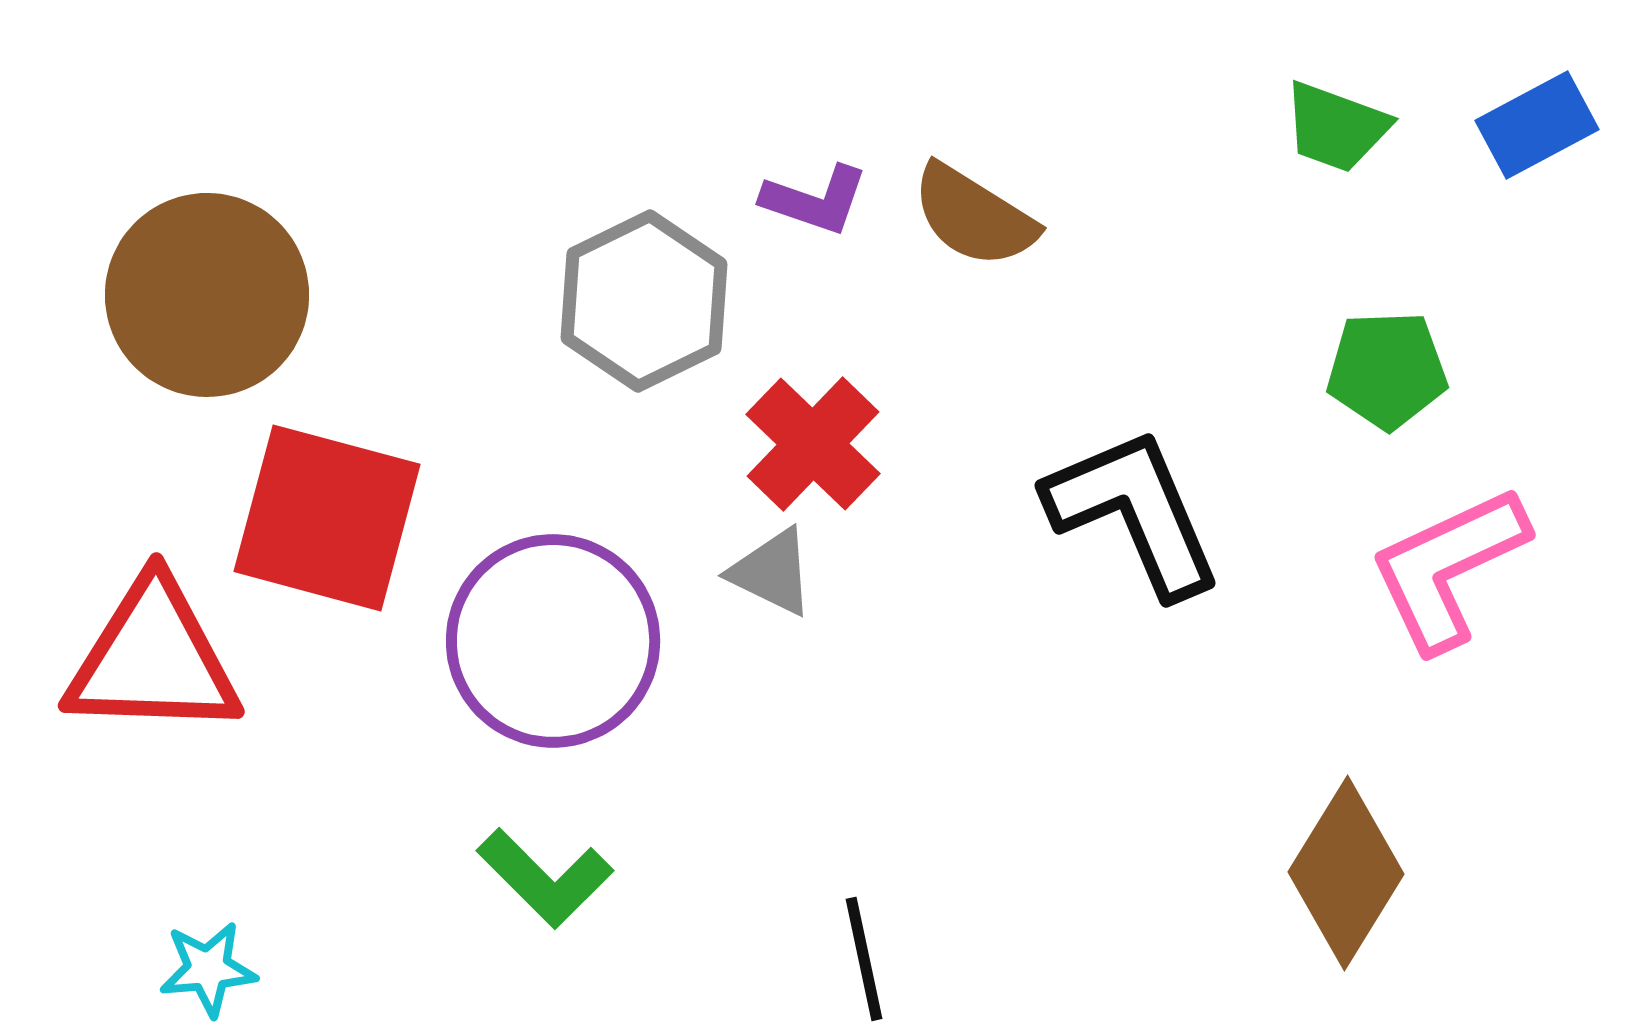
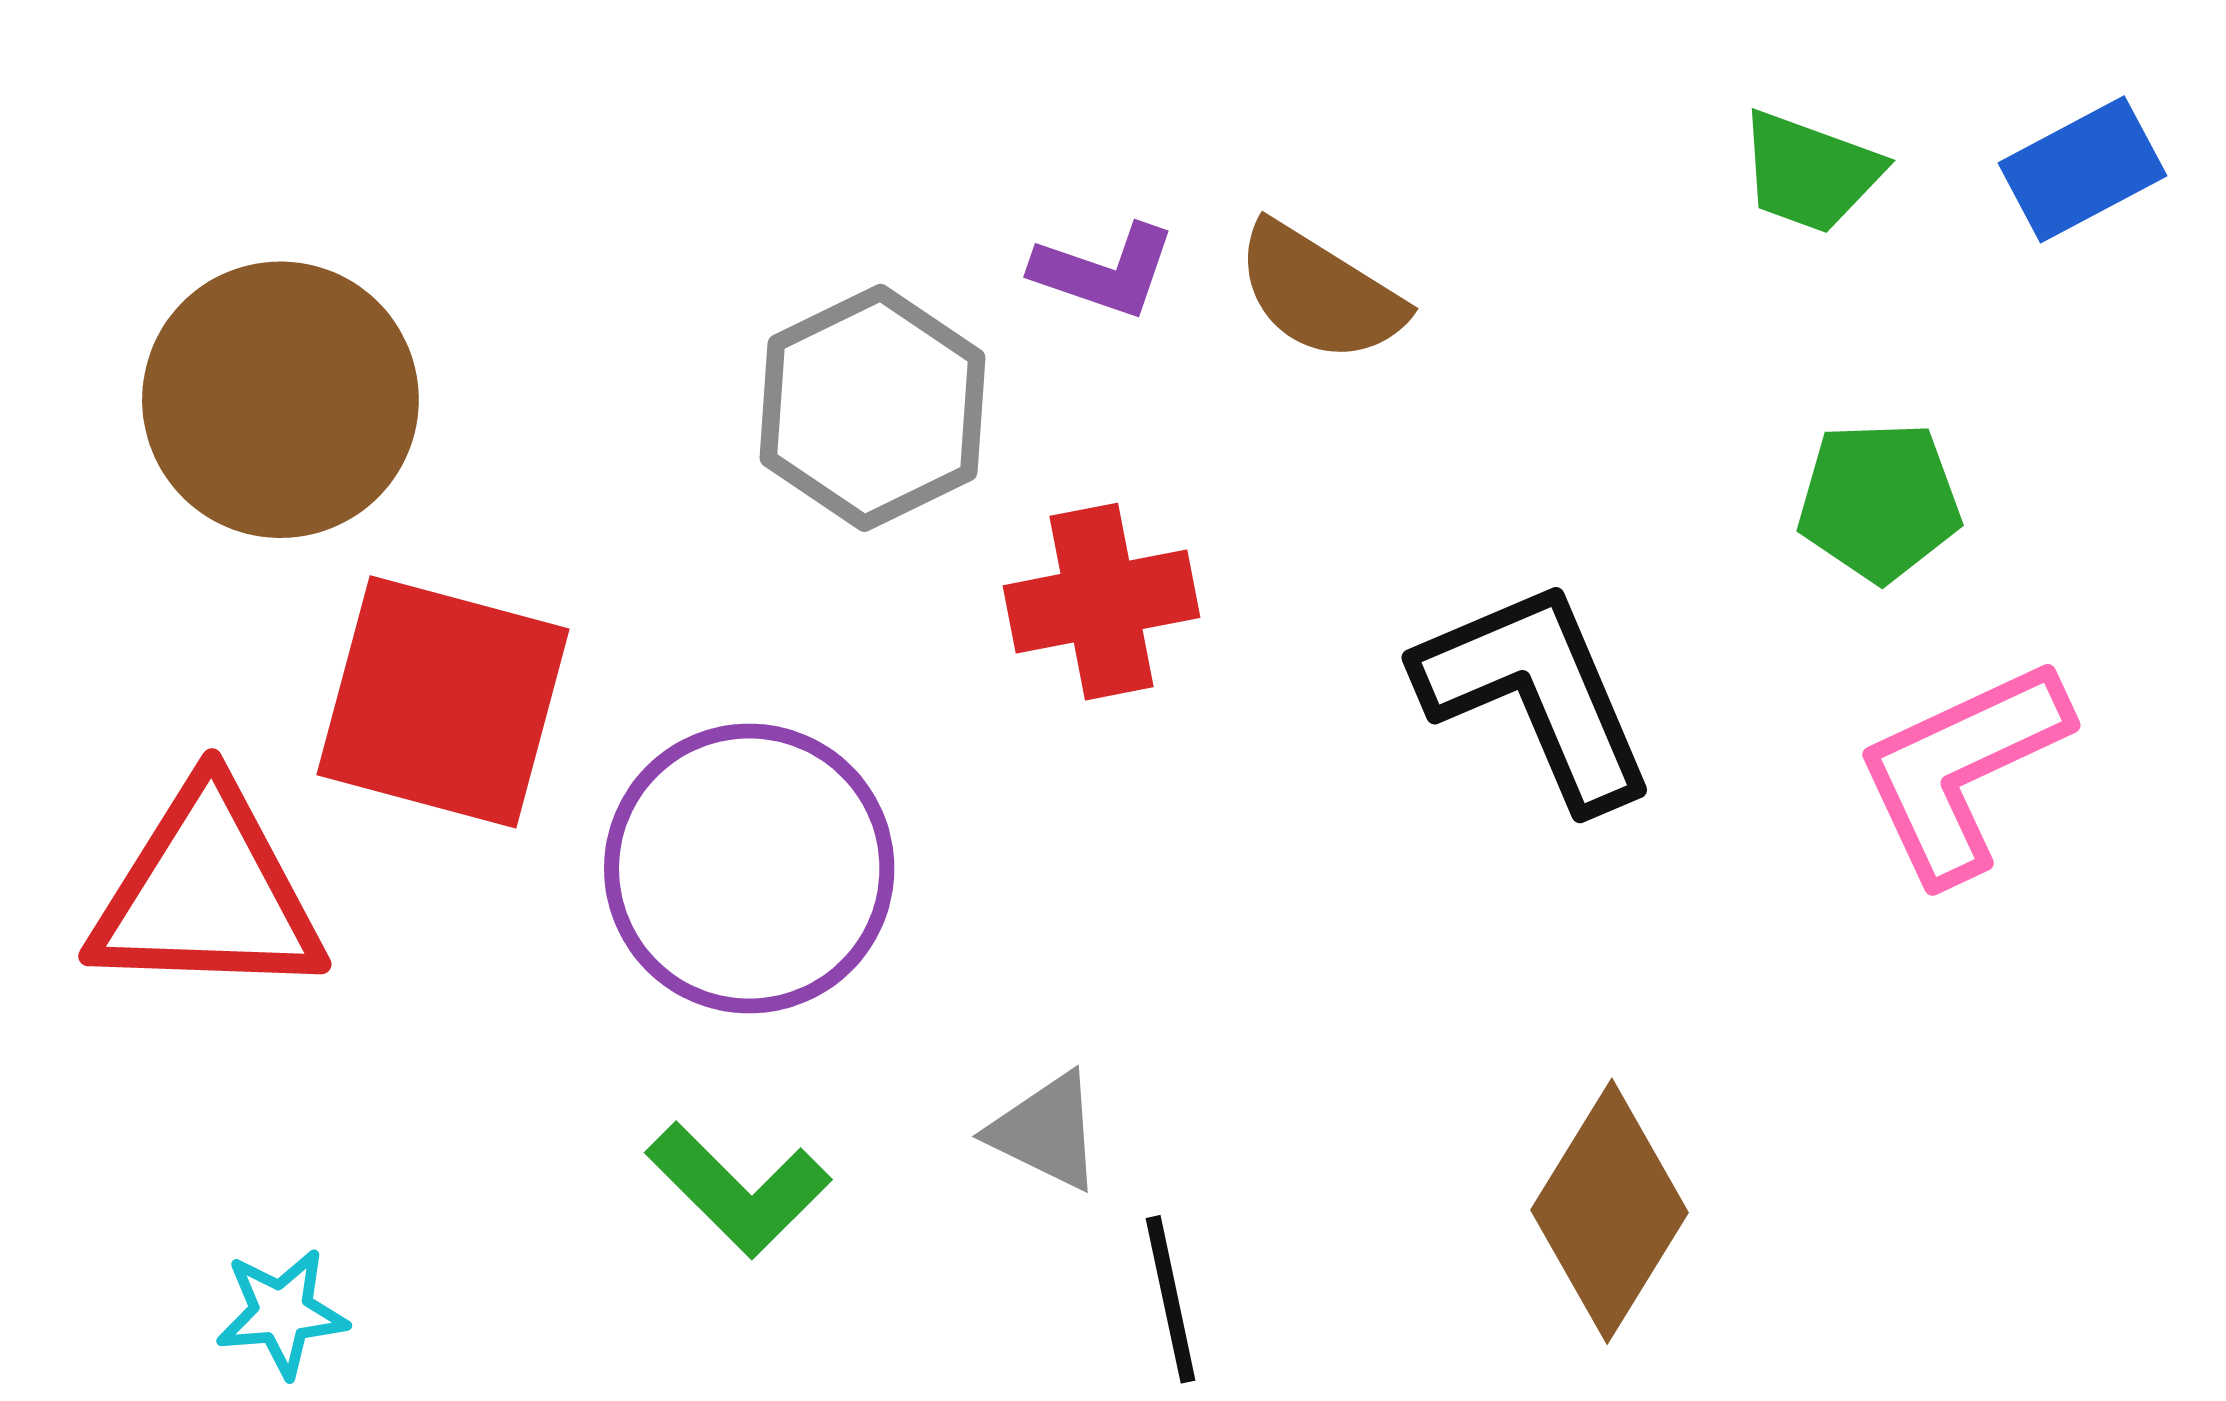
red cross: (813, 444) -> (1101, 602), turned 35
gray triangle: (772, 572) -> (1046, 1131), moved
brown diamond: (1346, 873) -> (1610, 1211), moved

